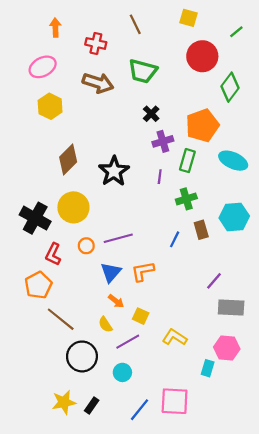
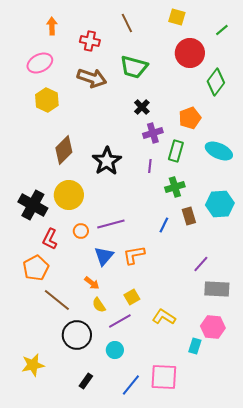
orange pentagon: (202, 125) -> (190, 118), size x0.7
orange arrow: (116, 301) -> (92, 283), moved
yellow square: (141, 316) -> (132, 297), turned 35
yellow star: (64, 402) -> (33, 365), moved

